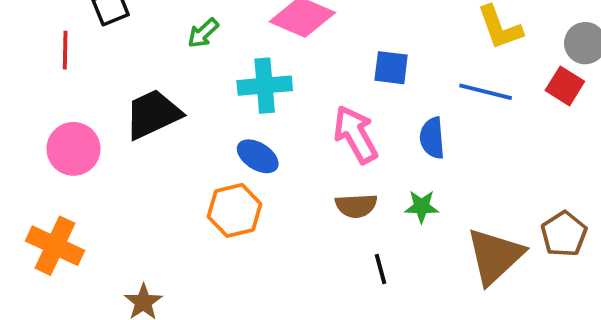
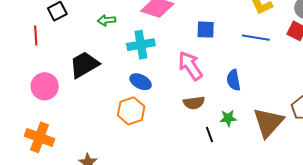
green arrow: (203, 33) -> (106, 20), turned 42
blue semicircle: (432, 138) -> (234, 80), moved
green star: (422, 207) -> (228, 118), moved

